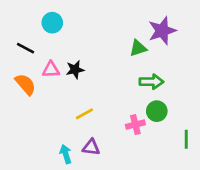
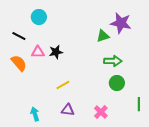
purple star: (162, 31) -> (121, 23), turned 30
pink cross: (135, 125) -> (101, 112), moved, turned -32
cyan arrow: (66, 154) -> (35, 114), moved

